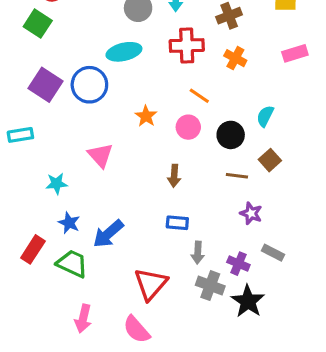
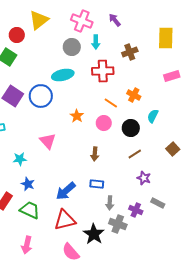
orange cross: (235, 58) -> (134, 95), moved
brown square: (270, 160) -> (173, 149), moved
brown line: (237, 176) -> (135, 154), turned -40
blue arrow: (108, 234) -> (66, 191), moved
red triangle: (151, 284) -> (65, 220), moved, turned 35
black star: (248, 301) -> (94, 234), moved
pink arrow: (83, 319) -> (27, 245), moved

